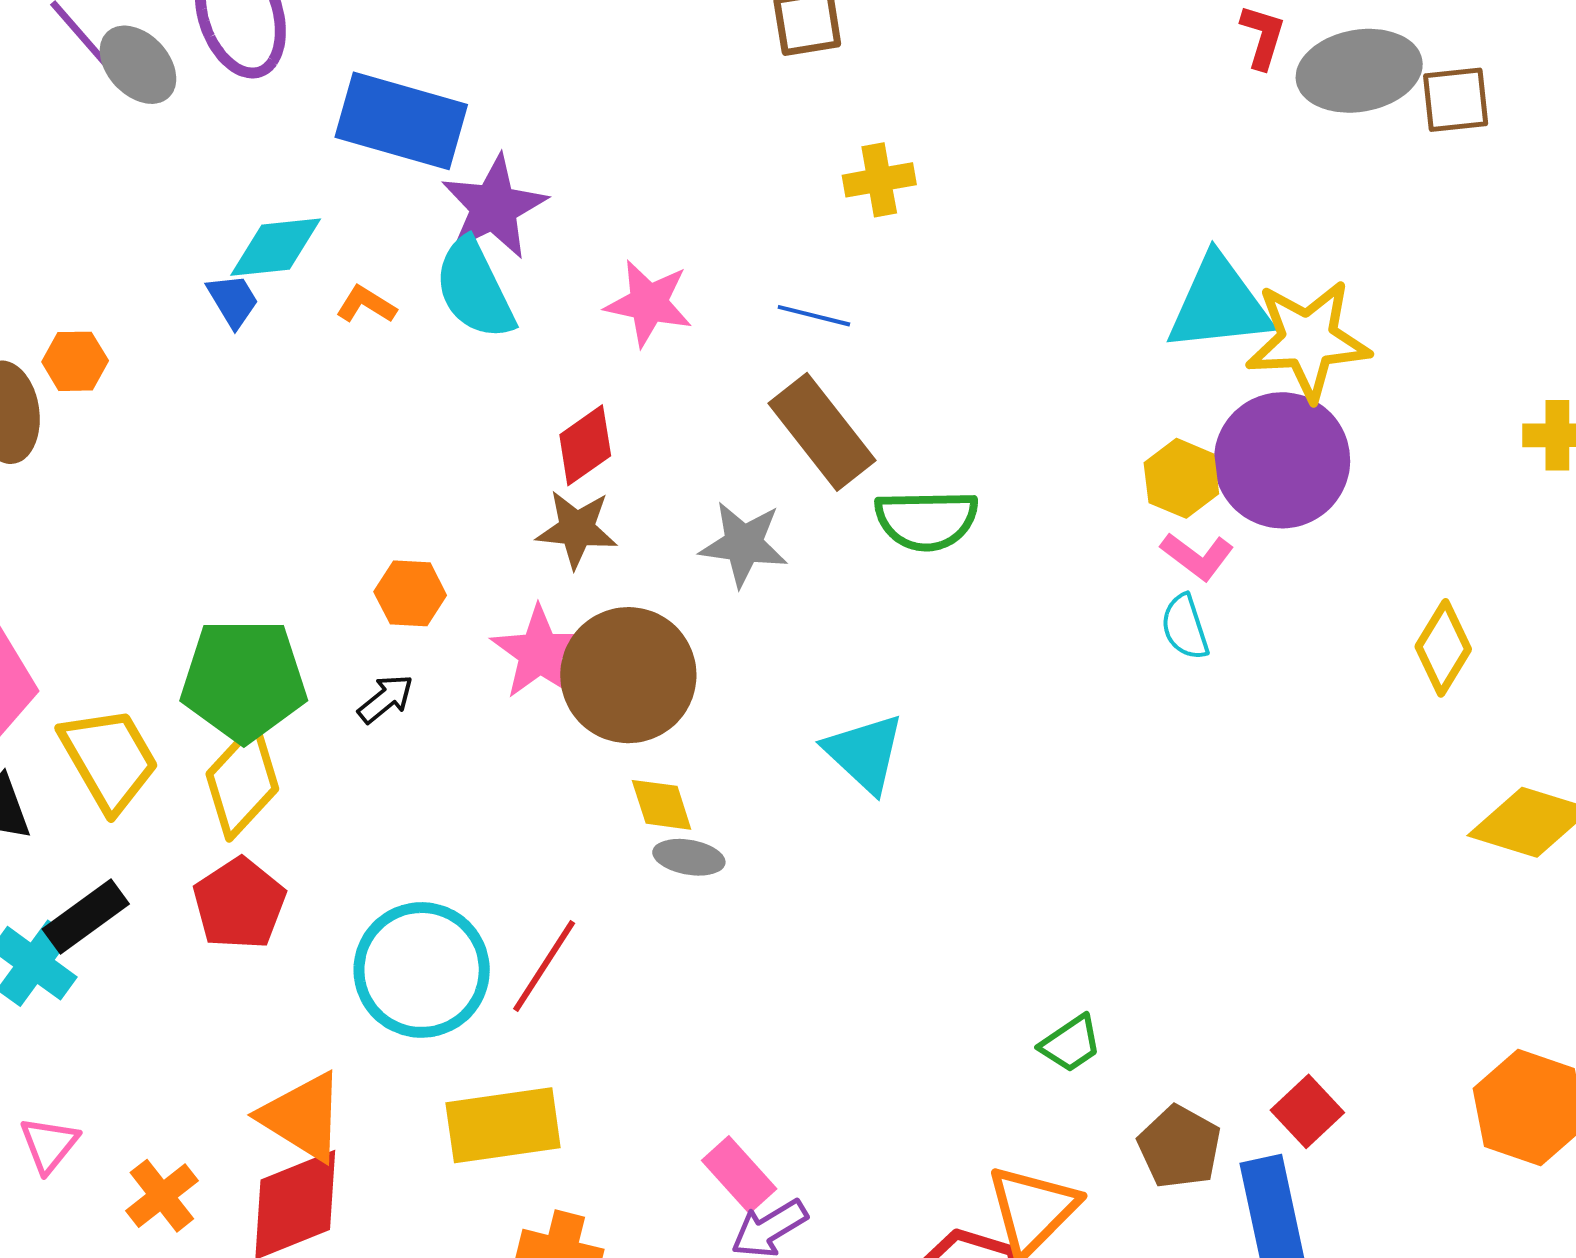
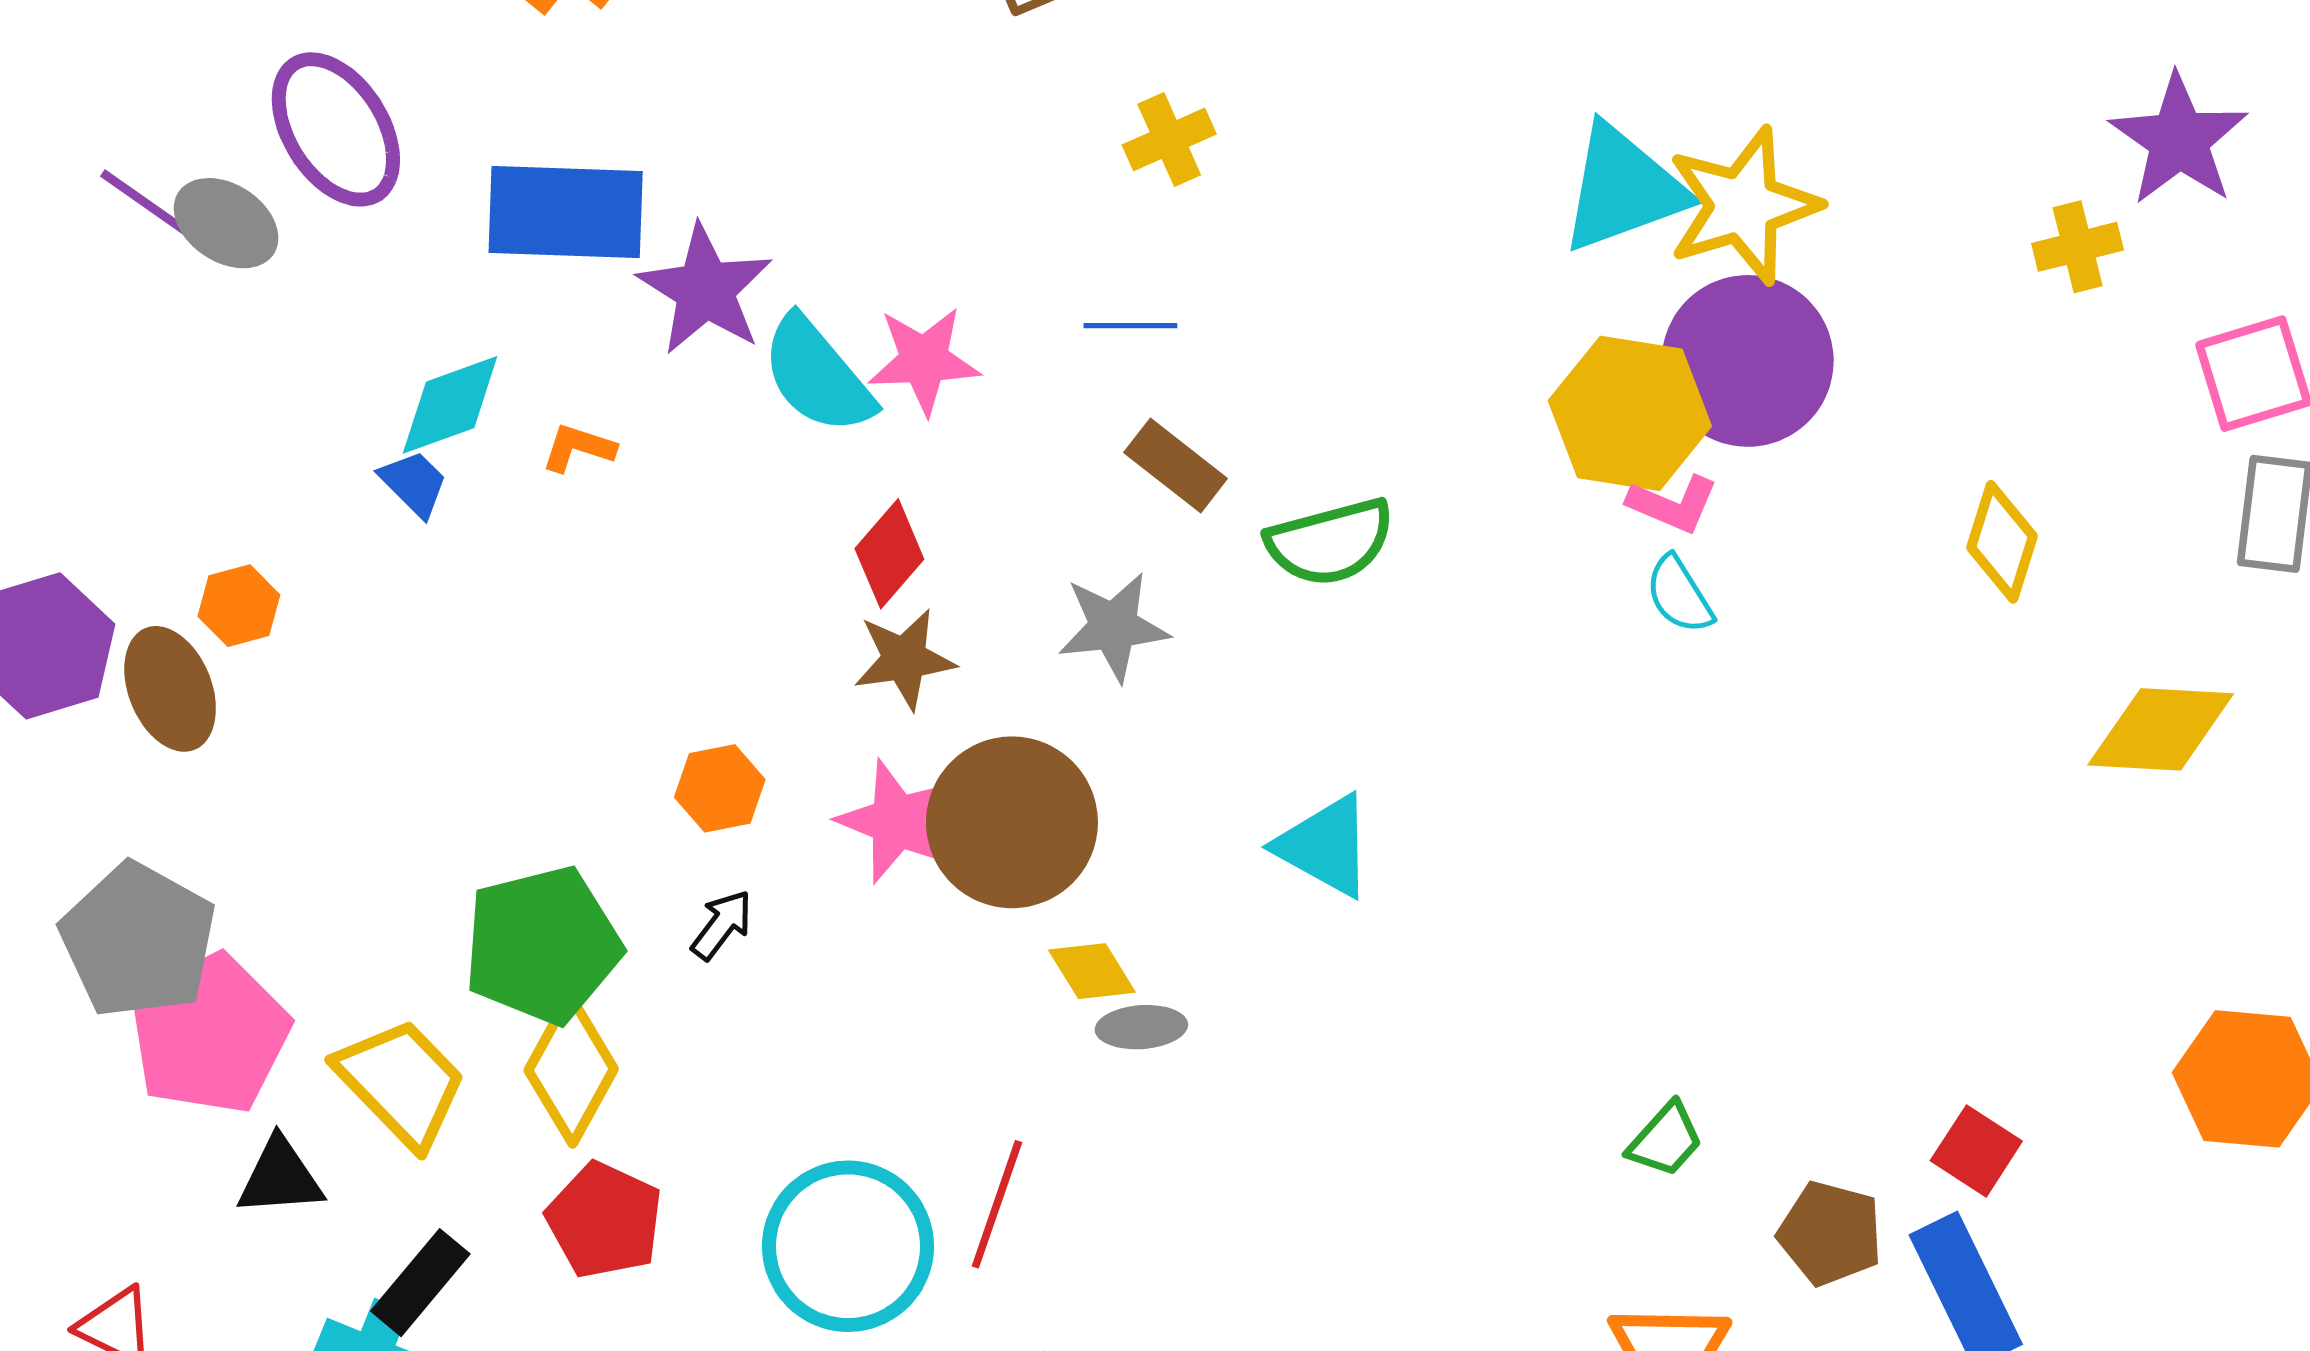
cyan semicircle: (474, 289) -> (817, 375), moved
brown rectangle: (822, 432) -> (1176, 465), size x0.7
yellow hexagon: (1181, 478) -> (1630, 413), size x1.6

